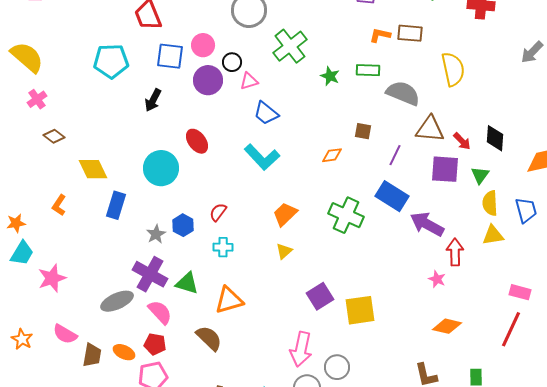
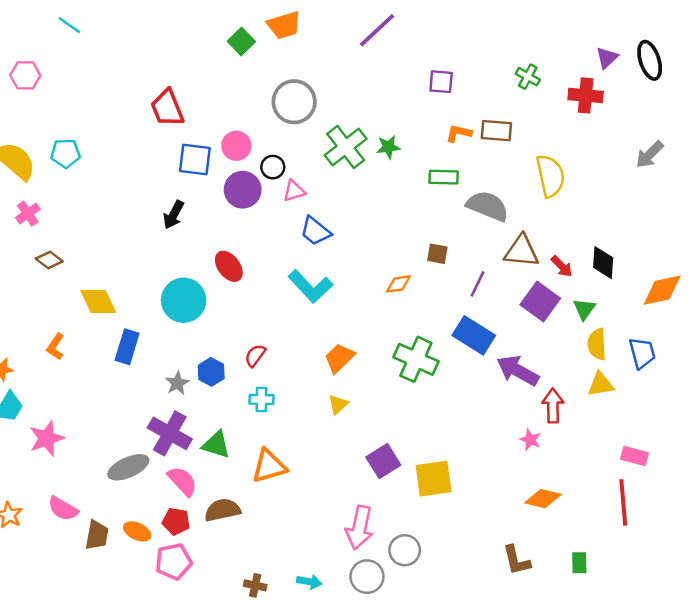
cyan pentagon: (111, 61) -> (65, 153), moved, size x0.7
green star: (330, 76) -> (388, 147), moved, turned -30
purple square: (445, 169) -> (540, 301), turned 32
red line: (511, 329) -> (623, 502), turned -30
brown semicircle: (209, 338) -> (223, 510), moved, turned -56

